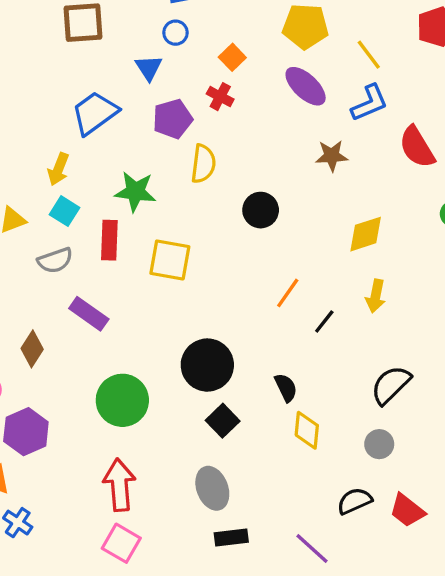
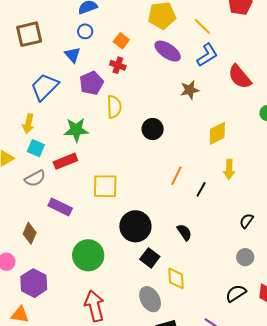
red rectangle: (109, 240) -> (65, 161), turned 75
yellow square: (170, 260) -> (105, 186), moved
black semicircle: (391, 385) -> (246, 221), size x0.6
yellow diamond: (307, 430) -> (176, 278), moved

